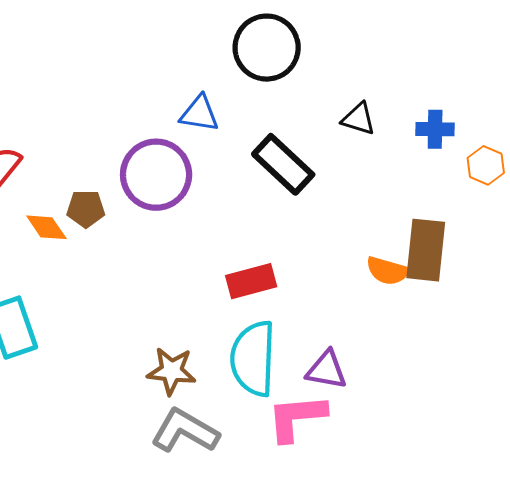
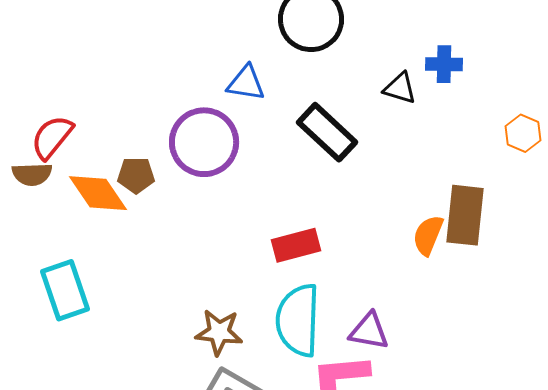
blue cross: (435, 129) -> (444, 64), moved
orange diamond: (46, 227) -> (98, 193), size x1.5
orange semicircle: (388, 271) -> (428, 235), turned 96

